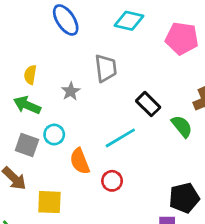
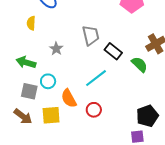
gray trapezoid: (106, 68) -> (91, 35), moved
yellow semicircle: (30, 75) -> (31, 23), moved
yellow square: (49, 202) -> (51, 115), moved

